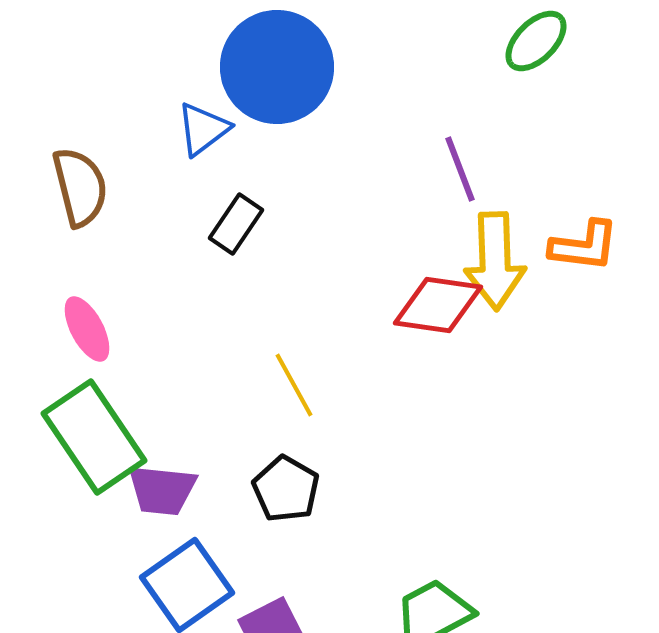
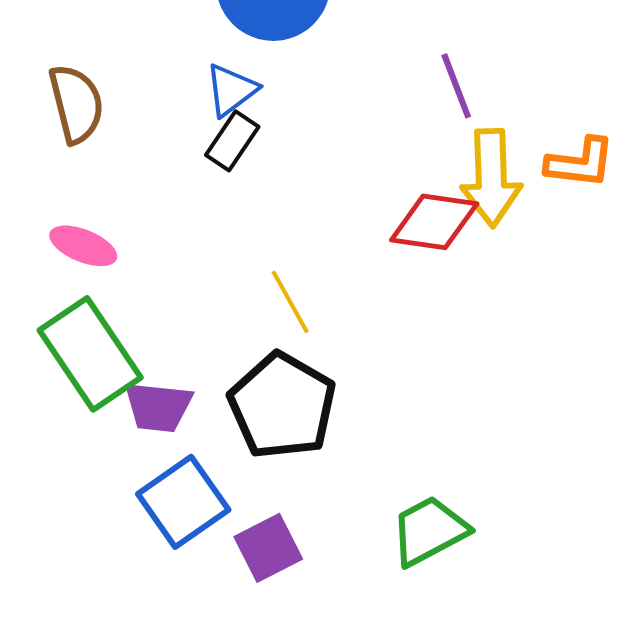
blue triangle: (203, 129) -> (231, 90), moved
pink ellipse: (87, 329) -> (83, 246), turned -40
black pentagon: (286, 489) -> (282, 406), size x1.6

